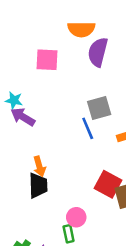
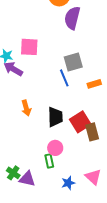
pink square: (47, 60) -> (29, 47), moved
red square: (108, 184) -> (80, 122), turned 30
black trapezoid: (38, 185) -> (55, 117), moved

